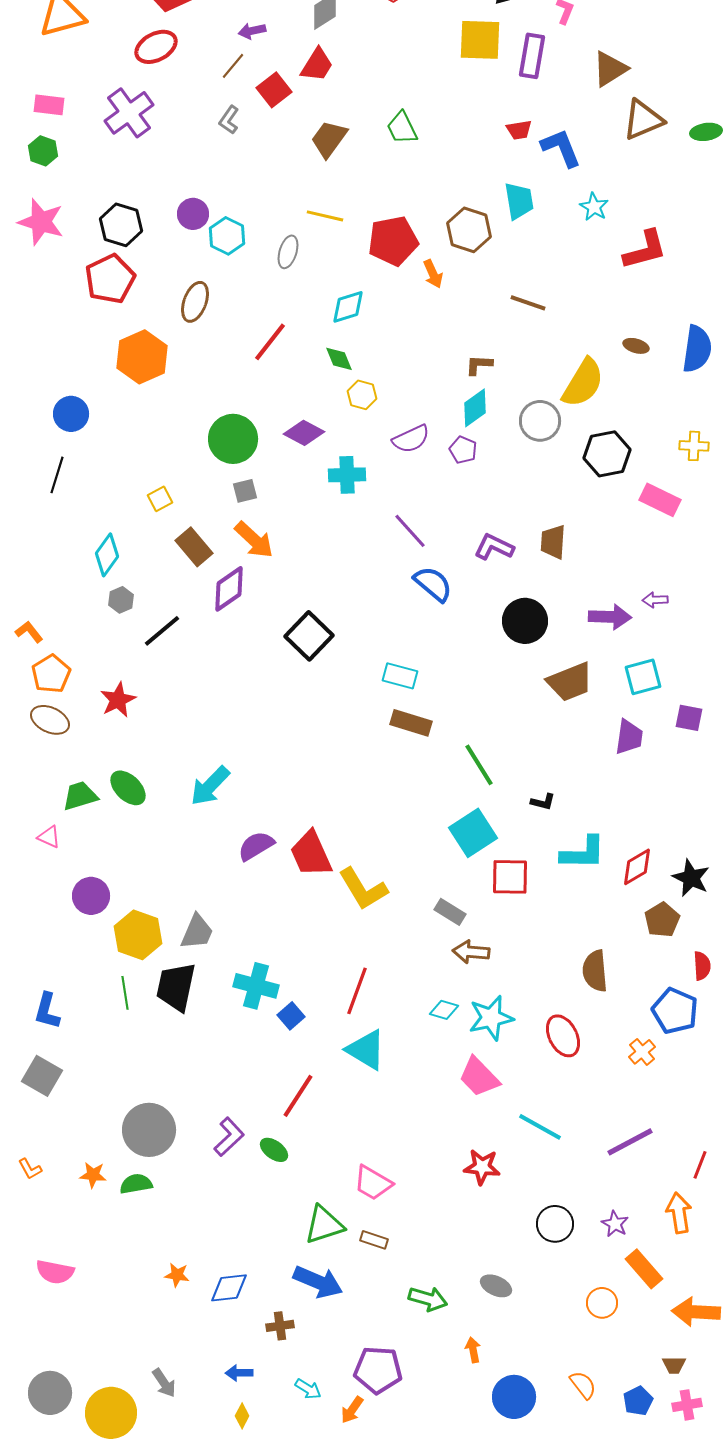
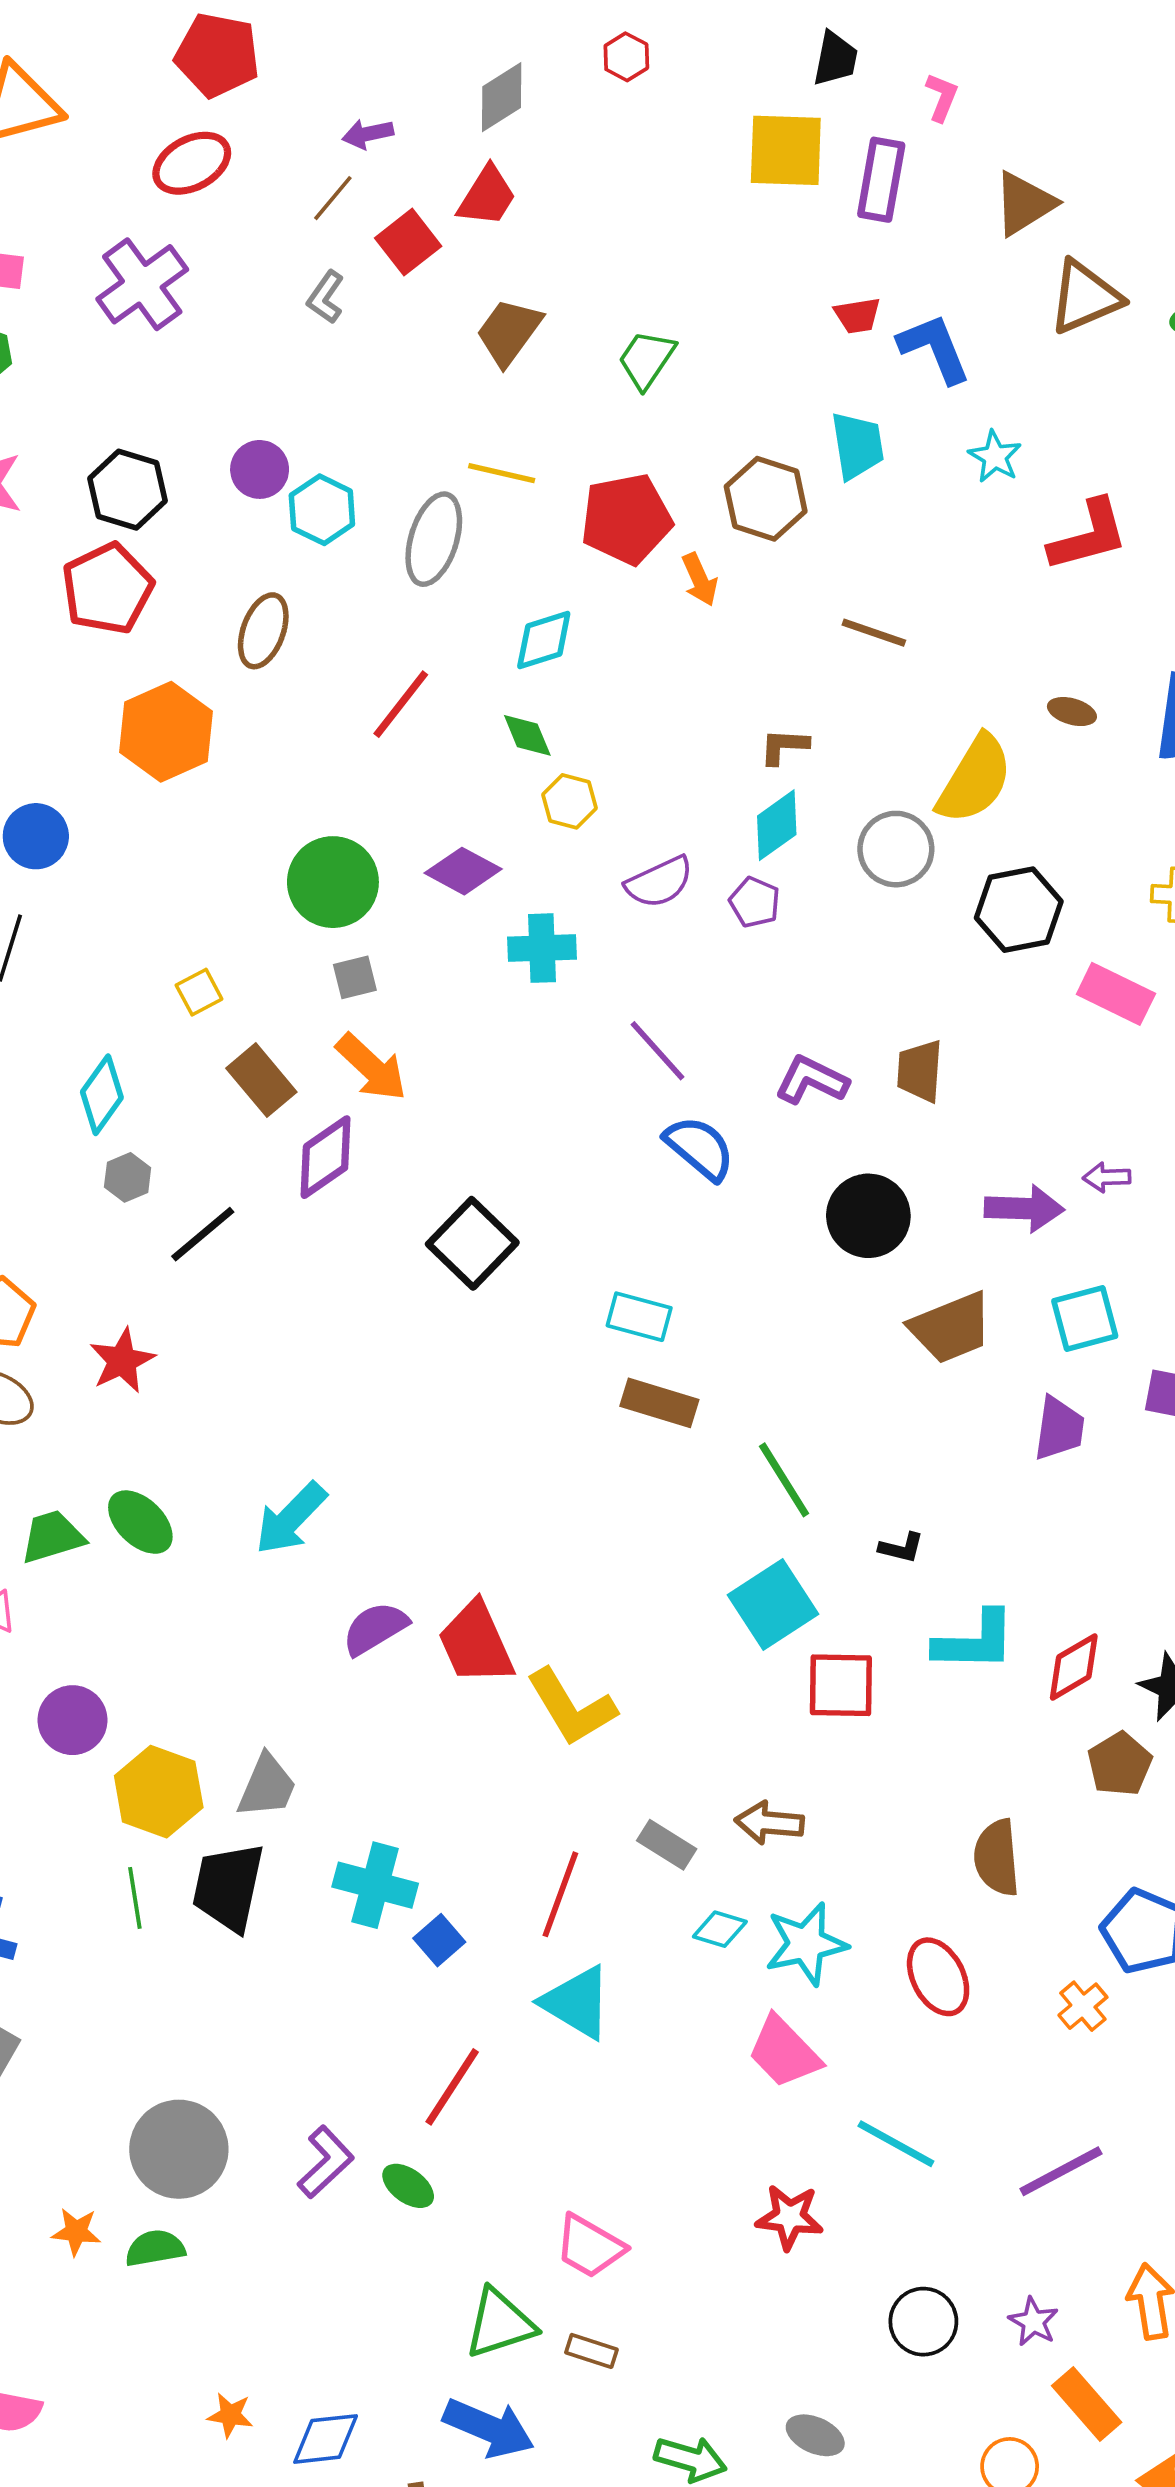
green trapezoid: (402, 128) -> (646, 359), moved, turned 60
gray ellipse: (288, 252) -> (434, 539), size x1.5
gray rectangle: (450, 912) -> (667, 1845), moved

